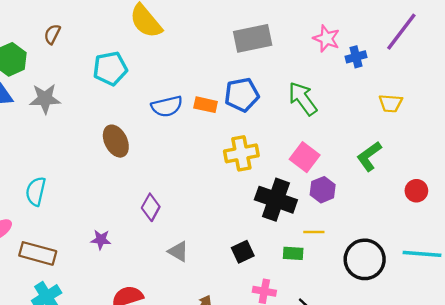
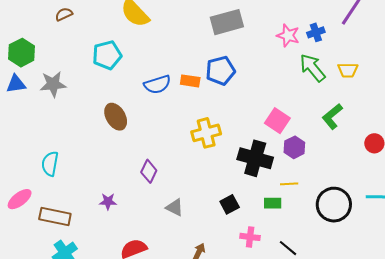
brown semicircle: (52, 34) -> (64, 14), moved, turned 42
pink star: (326, 39) -> (288, 36), moved
green arrow: (303, 99) -> (313, 68), moved
yellow cross: (241, 153) -> (206, 133), moved

